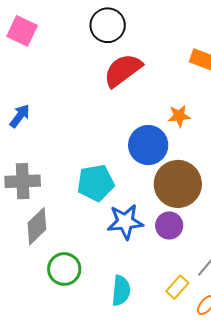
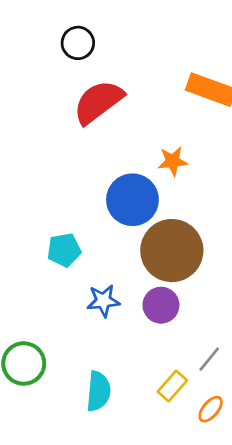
black circle: (108, 25) -> (78, 43), size x0.7
cyan pentagon: (96, 183) -> (64, 250), size x0.7
blue star: (125, 222) -> (103, 301), size x0.7

